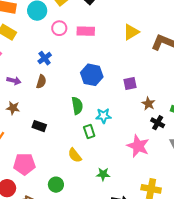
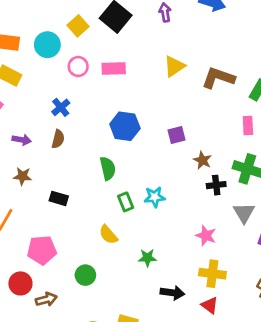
cyan star: (103, 116) -> (155, 197), moved
black cross: (158, 123) -> (216, 185), turned -32
pink star: (138, 146) -> (206, 236), moved, size x0.7

